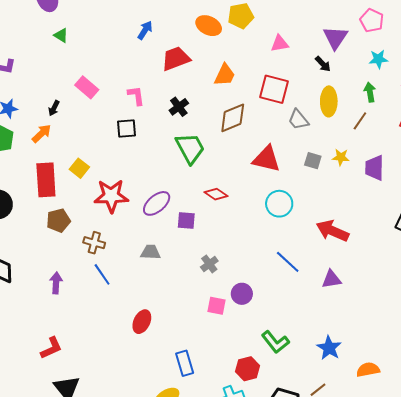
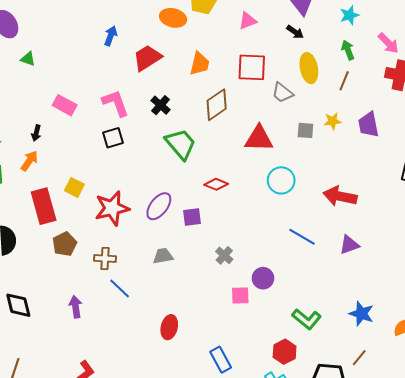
pink L-shape: (136, 96) -> (116, 103), size x1.4

